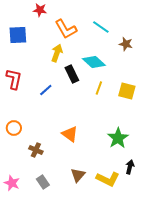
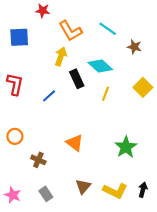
yellow square: (127, 91) -> (143, 87), moved, turned 30
black arrow: (130, 167) -> (143, 190), moved

